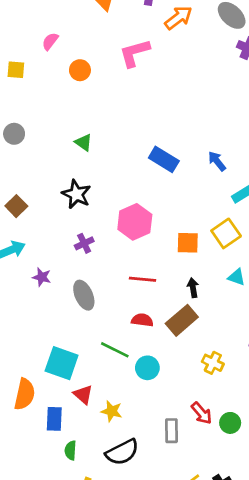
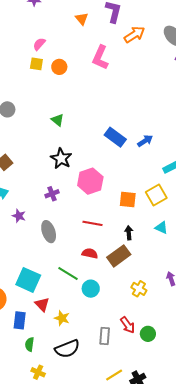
pink L-shape: (135, 53) -> (100, 57), turned -55
yellow square: (16, 70) -> (36, 64), moved
blue arrow: (217, 161) -> (145, 141), moved, turned 91
black star: (76, 194) -> (61, 158), moved

